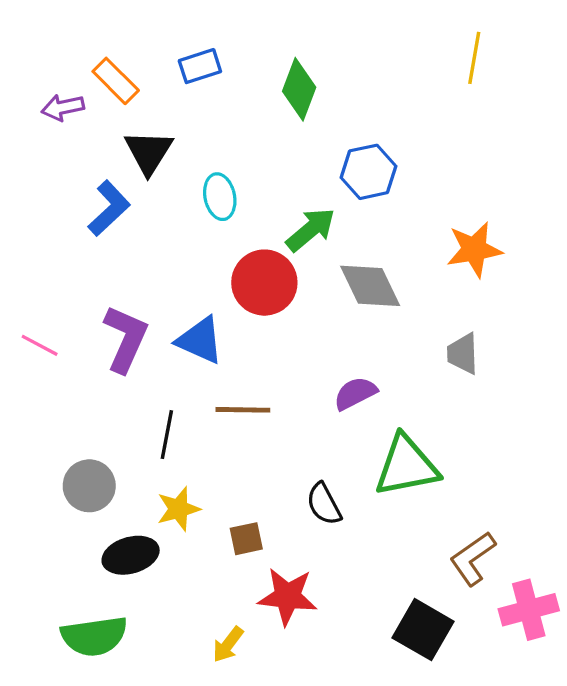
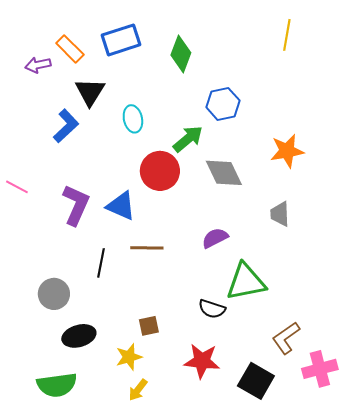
blue rectangle: (200, 66) -> (121, 40), size x1.5
pink line: (40, 345) -> (17, 187), moved
black semicircle: (324, 504) -> (212, 309), moved, turned -44
yellow star: (178, 509) -> (129, 357), moved
red star: (288, 597) -> (202, 361), moved

